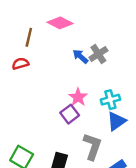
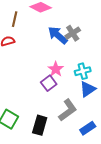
blue arrow: (80, 56) -> (58, 35), size x1.5
gray L-shape: (92, 146) -> (68, 110), turned 35

